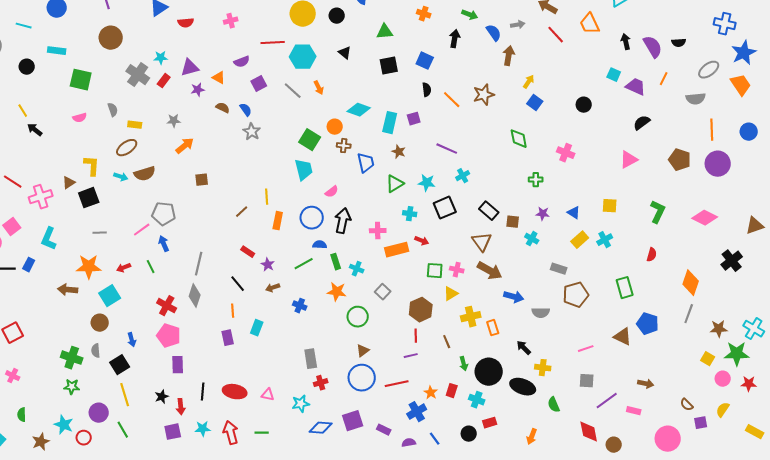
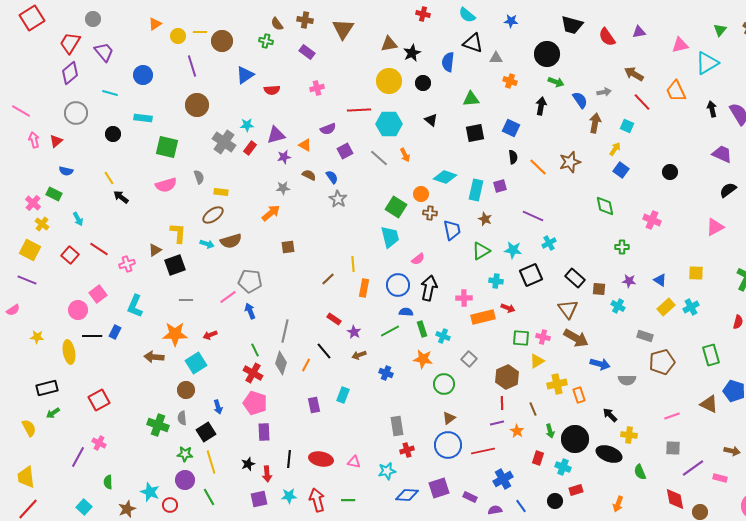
cyan square: (614, 75) -> (627, 126), moved
pink semicircle: (80, 118) -> (166, 185), size x1.5
gray star: (174, 121) -> (283, 188), moved
pink cross: (41, 197) -> (127, 264), size x0.7
green line: (151, 267) -> (255, 350), moved
orange line: (233, 311) -> (306, 365), moved, turned 32
green star: (72, 387) -> (185, 454), moved
orange star: (431, 393) -> (517, 431), moved

